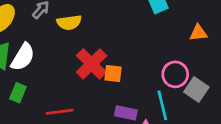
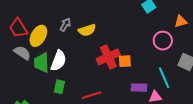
red cross: (92, 64) -> (108, 57), turned 30
pink circle: (175, 74) -> (163, 41), moved

